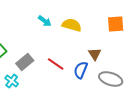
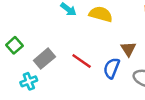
cyan cross: (12, 81) -> (29, 81), turned 32

